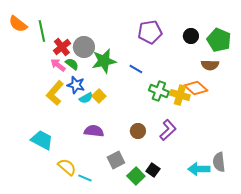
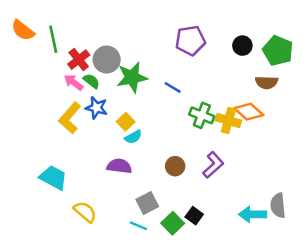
cyan semicircle: (86, 98) -> (133, 137), moved
cyan line: (85, 178) -> (138, 226), moved

